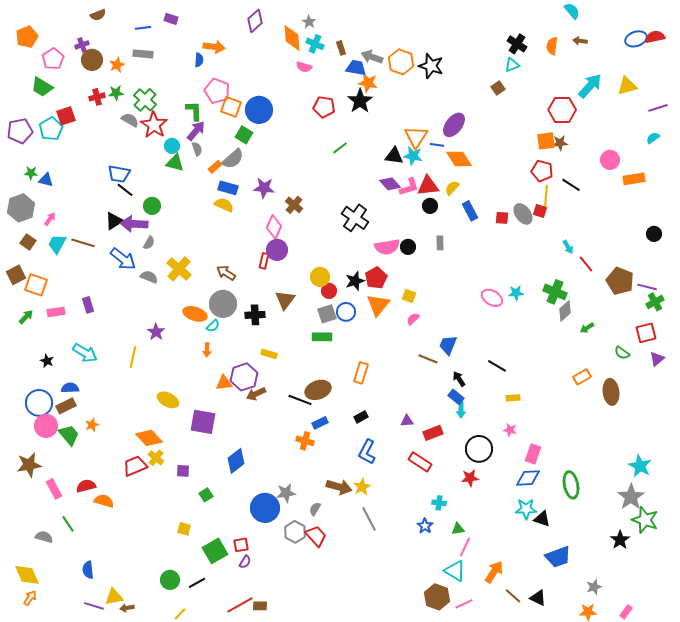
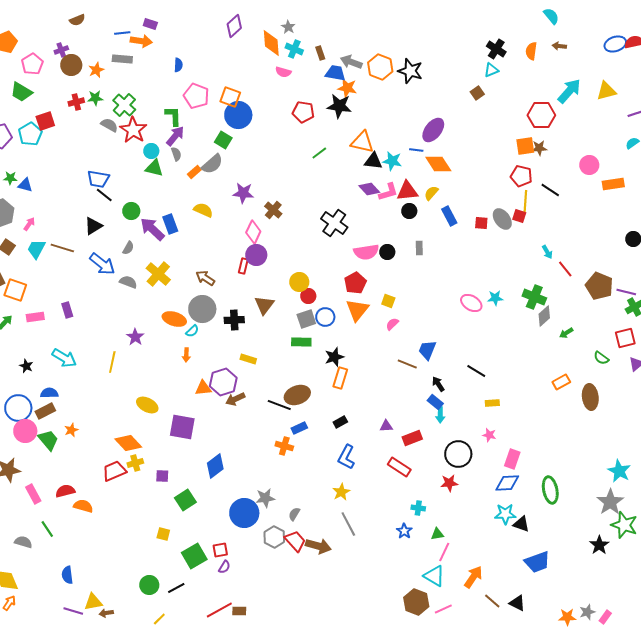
orange arrow: (214, 47) -> (141, 41), moved
black star: (360, 101) -> (339, 106), turned -30
orange square: (231, 107) -> (230, 97), moved
orange triangle: (416, 137) -> (362, 142), moved, turned -50
blue rectangle: (228, 188) -> (170, 224), moved, turned 54
purple arrow: (134, 224) -> (152, 229), moved, turned 40
black star: (355, 281) -> (334, 357), moved
yellow cross: (156, 458) -> (135, 463), turned 35
brown arrow: (339, 487) -> (318, 546), moved
green square: (206, 495) -> (185, 500), size x1.5
gray star: (594, 587) -> (587, 612), moved

